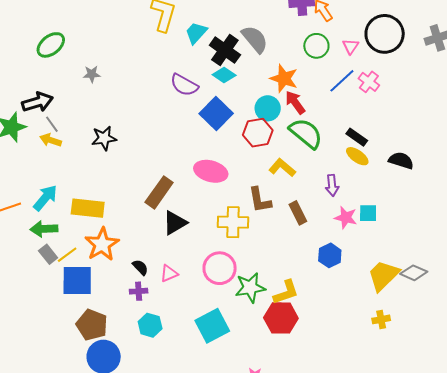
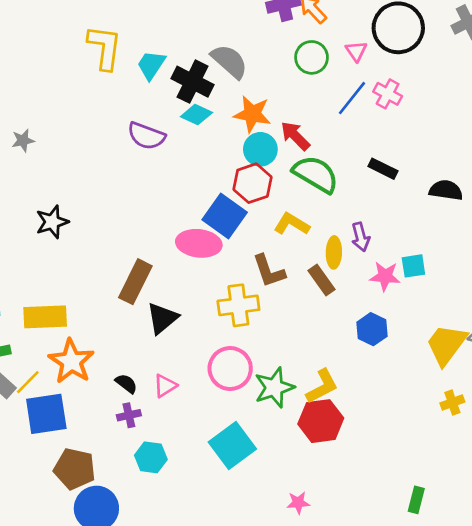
orange star: (284, 78) -> (252, 114), moved
blue square: (216, 113) -> (225, 216), moved
yellow ellipse: (357, 156) -> (334, 252), moved, turned 65

